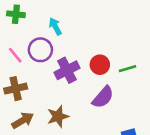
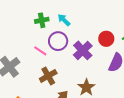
green cross: (16, 14) -> (42, 20), moved

